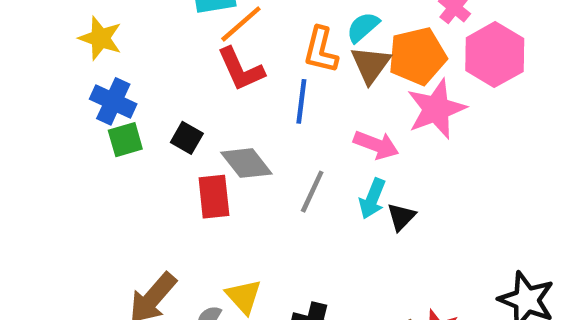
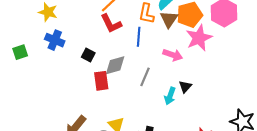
green square: (125, 140) -> (20, 52), moved
gray diamond: (246, 163) -> (115, 65), turned -65
cyan arrow: (372, 199) -> (170, 96), moved

